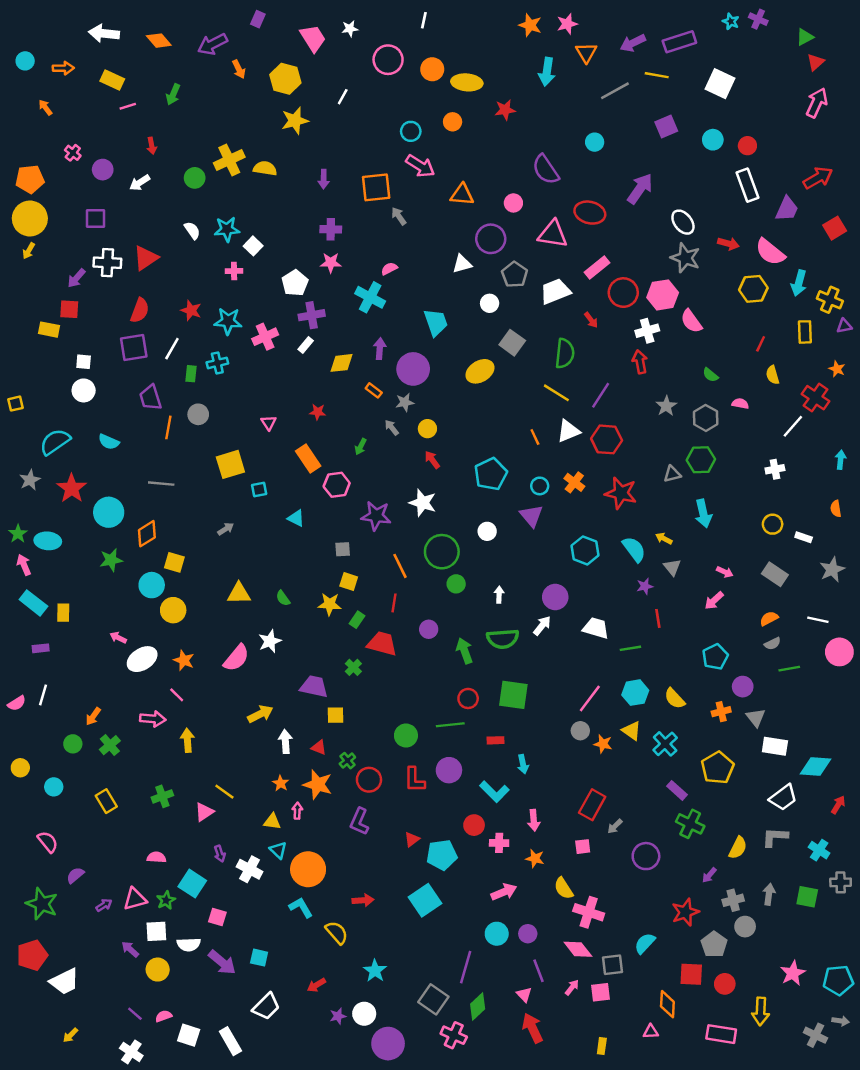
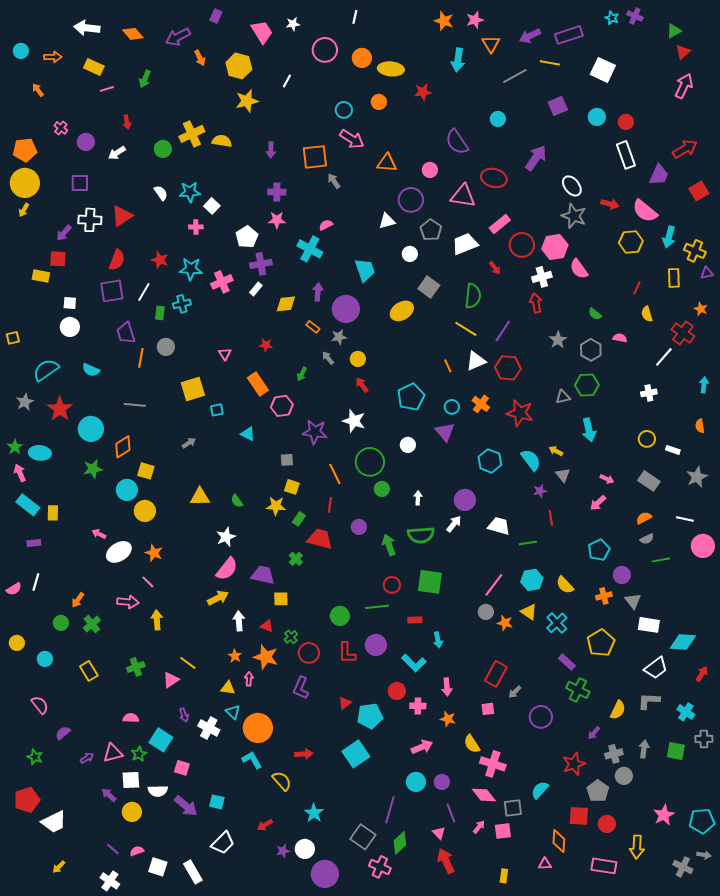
pink semicircle: (236, 658) -> (227, 569), moved
green star: (42, 904) -> (35, 757), size x0.6

